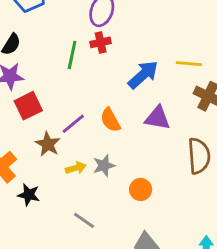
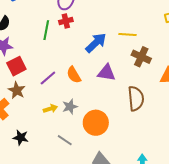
brown star: (48, 144) -> (17, 90), moved
orange circle: (141, 189) -> (96, 123), size x1.6
black star: (29, 195) -> (21, 138), moved
gray line: (84, 220) -> (65, 140), moved

